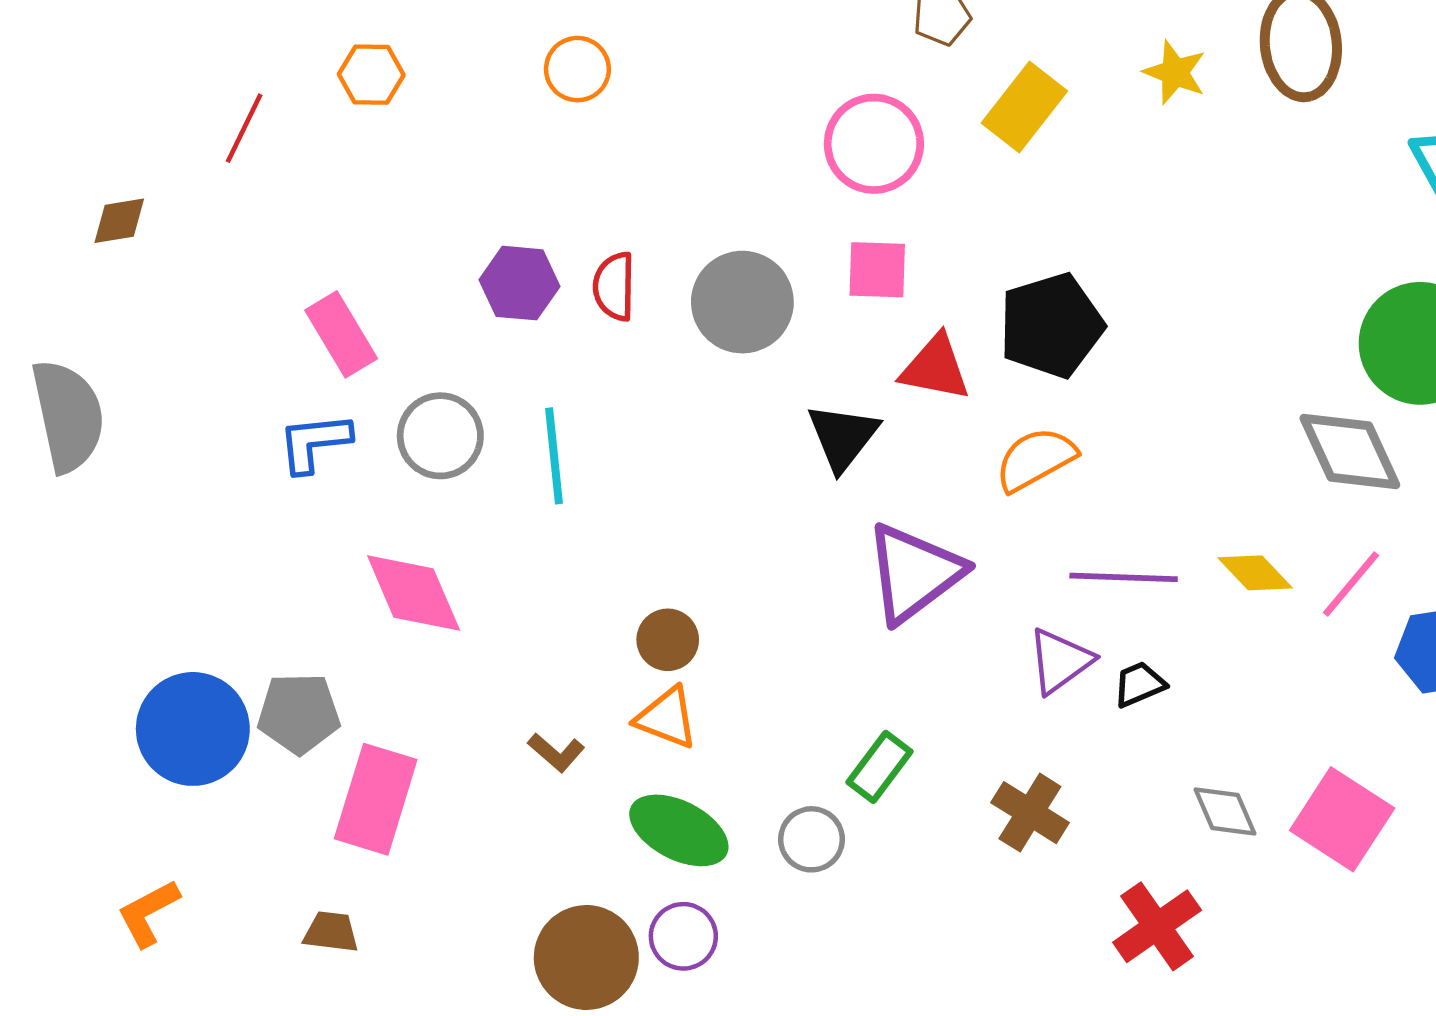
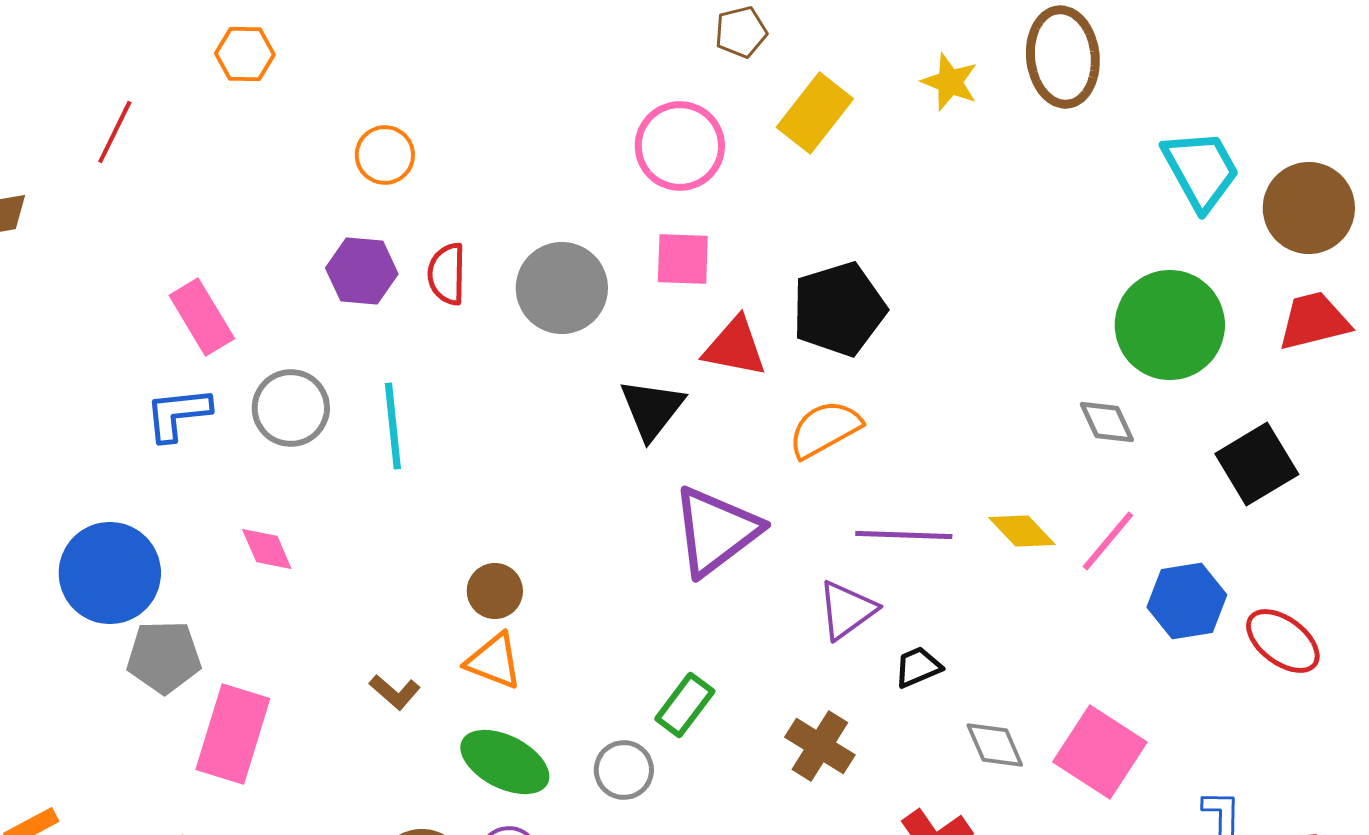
orange circle: (577, 69) -> (385, 155), moved
orange hexagon: (371, 75) -> (245, 54), moved
gray diamond: (1350, 451) -> (1107, 422), size x0.6
pink diamond: (414, 593) -> (267, 549), size x0.6
black trapezoid: (1139, 684) -> (918, 667), moved
blue circle: (193, 729) -> (110, 573), moved

